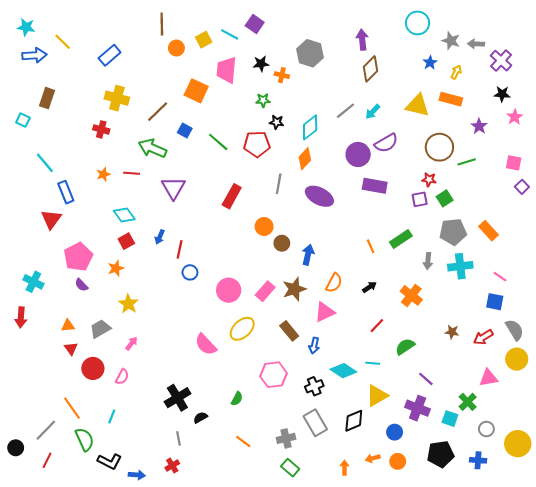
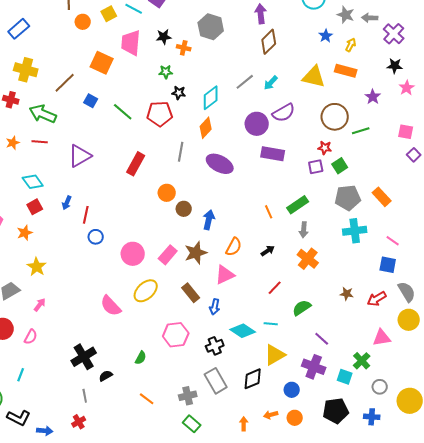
green arrow: (152, 148) -> (43, 114), moved
purple triangle: (173, 188) -> (80, 156), turned 30
gray arrow: (428, 261) -> (304, 230), moved

